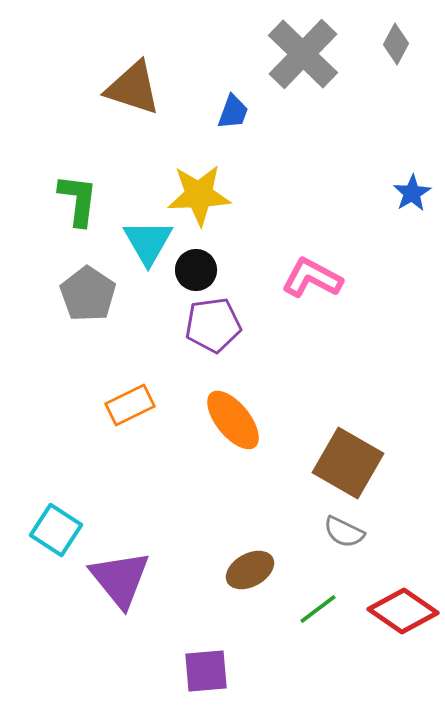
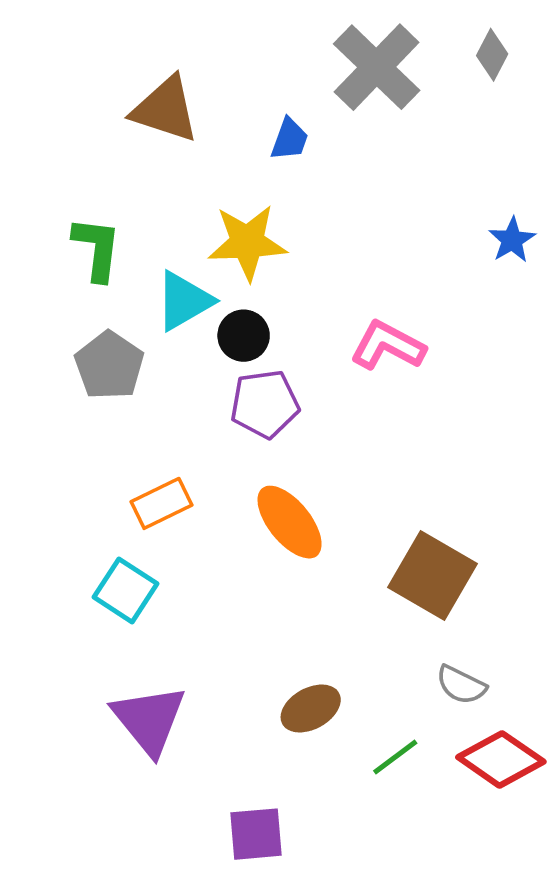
cyan triangle: (148, 242) -> (184, 301), turned 30
cyan square: (56, 530) -> (125, 590), moved
gray semicircle: (344, 532) -> (461, 685), moved

